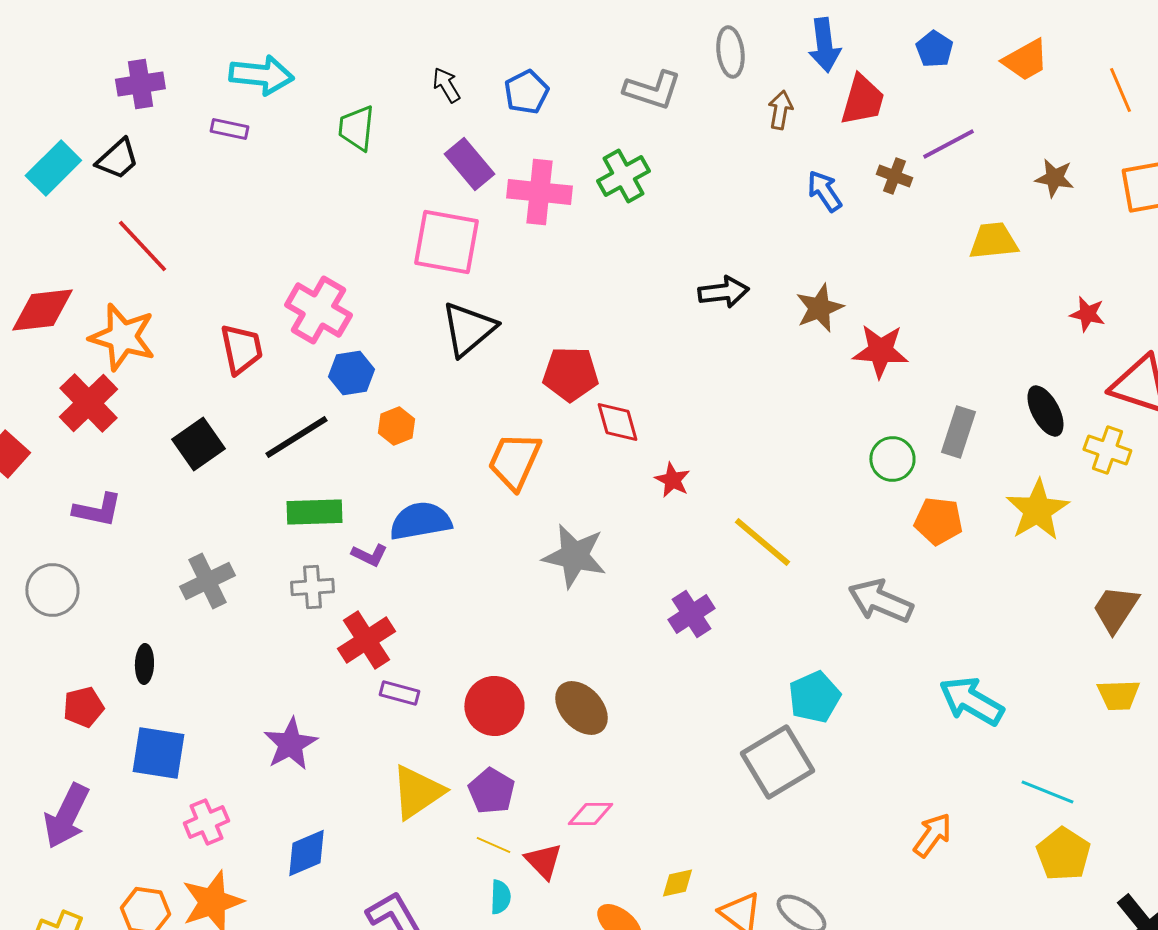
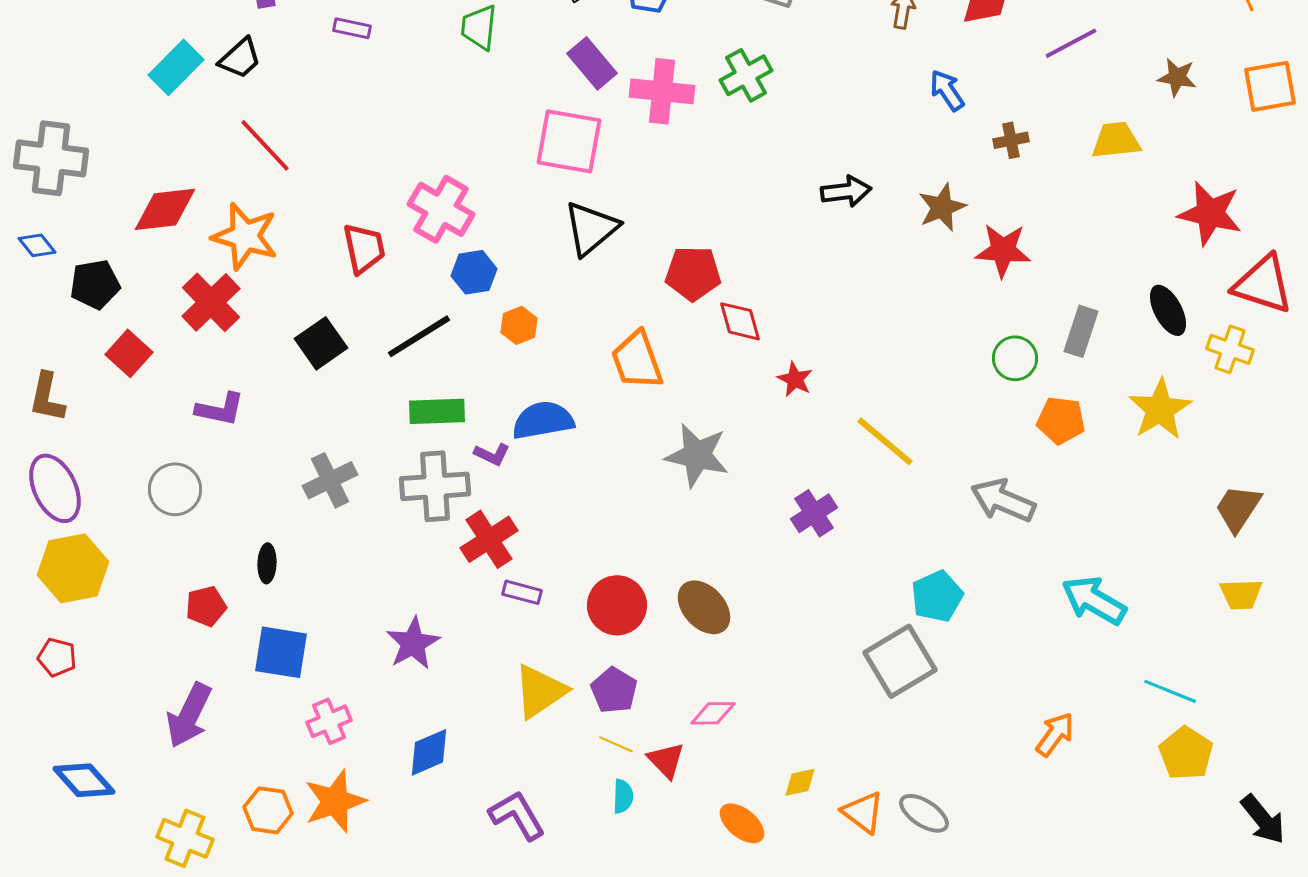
brown cross: (894, 176) -> (1011, 140), moved, turned -32
red star: (1087, 314) -> (1210, 213), size x1.8
orange trapezoid: (514, 461) -> (637, 360), turned -44
gray cross: (312, 587) -> (435, 486), size x1.6

